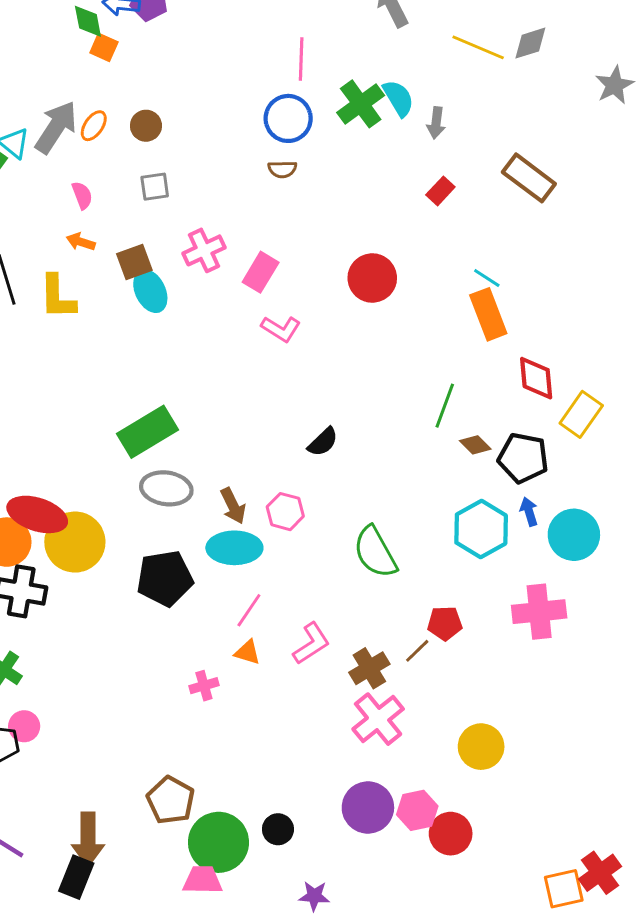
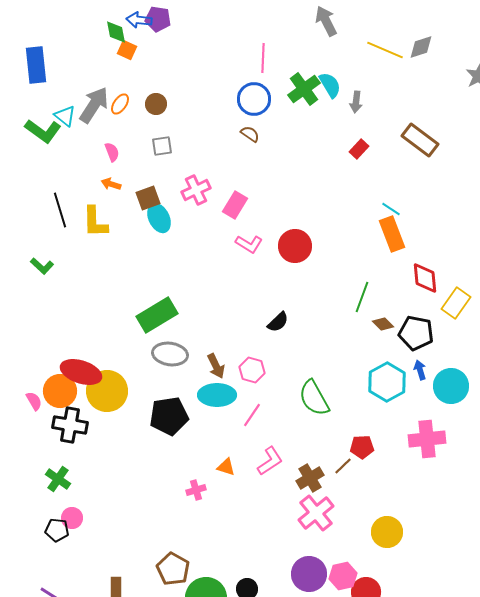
brown semicircle: (282, 169) -> (250, 134), turned -144
red circle: (372, 278) -> (295, 246), moved
pink line: (249, 610) -> (252, 415), moved

